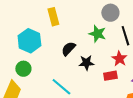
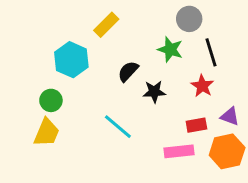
yellow rectangle: (53, 17) -> (106, 25), turned 60
green circle: (23, 69) -> (51, 100), moved
red rectangle: (110, 76) -> (196, 125), moved

